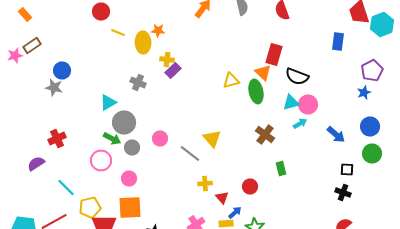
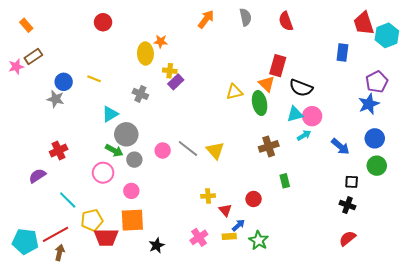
yellow line: (118, 32) -> (94, 79), moved
blue star: (364, 92) -> (369, 104), size x1.5
brown cross: (265, 134) -> (269, 146), turned 36
gray line: (190, 154) -> (188, 148), moved

